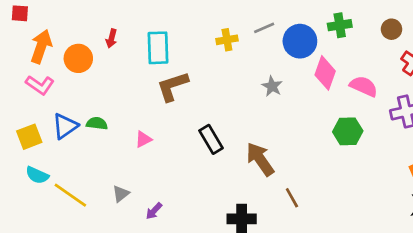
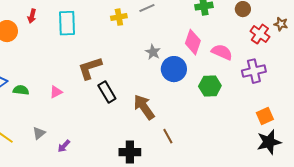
blue circle: (300, 41) -> (174, 69), moved
brown L-shape: (173, 86) -> (90, 68), moved
green semicircle: (97, 123) -> (21, 90), moved

